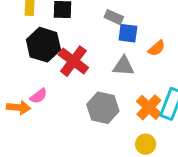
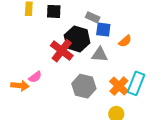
black hexagon: (43, 45) -> (77, 39), moved

